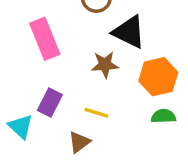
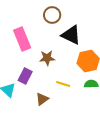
brown star: (105, 65) -> (47, 58), moved
yellow line: (96, 113) -> (63, 84), moved

